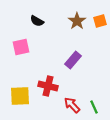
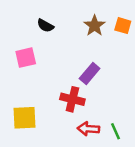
orange square: (100, 21) -> (123, 26), turned 32
red cross: (48, 86) -> (72, 99), moved
red arrow: (72, 105) -> (88, 129), turned -42

